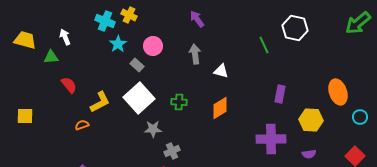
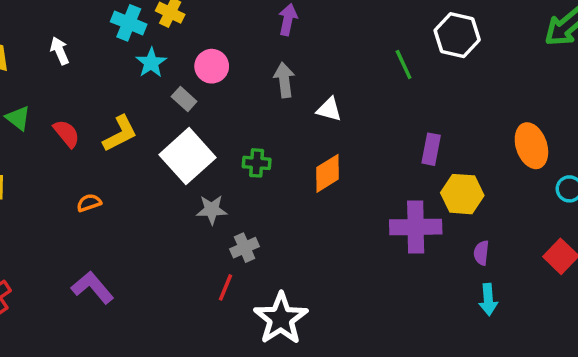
purple arrow: (197, 19) -> (288, 20), turned 48
green triangle: (51, 57) -> (18, 118), moved, turned 42
yellow L-shape: (100, 102) -> (120, 134), moved
yellow hexagon: (311, 120) -> (462, 194), moved
purple semicircle: (309, 154) -> (481, 253), turned 104

